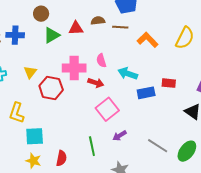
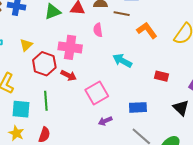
pink semicircle: (101, 61) -> (98, 30), moved
red arrow: (96, 83) -> (68, 75), moved
blue rectangle: (146, 93) -> (138, 107), moved
green line: (92, 146) -> (46, 101), moved

